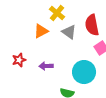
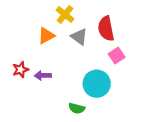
purple arrow: (46, 66) -> (43, 75), moved

